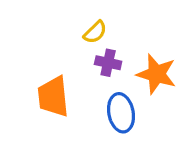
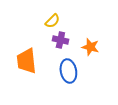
orange star: (157, 74) -> (90, 47), size x0.7

